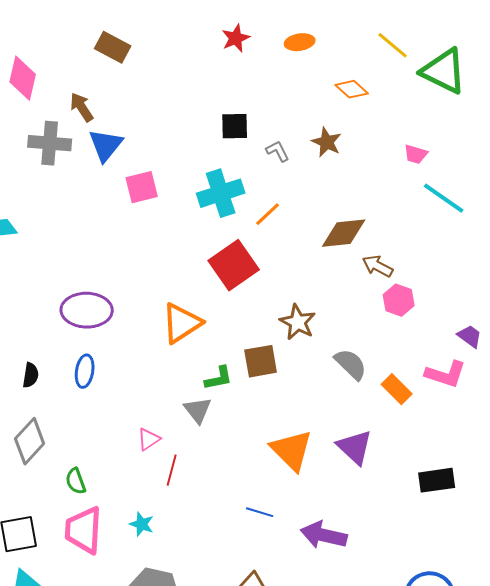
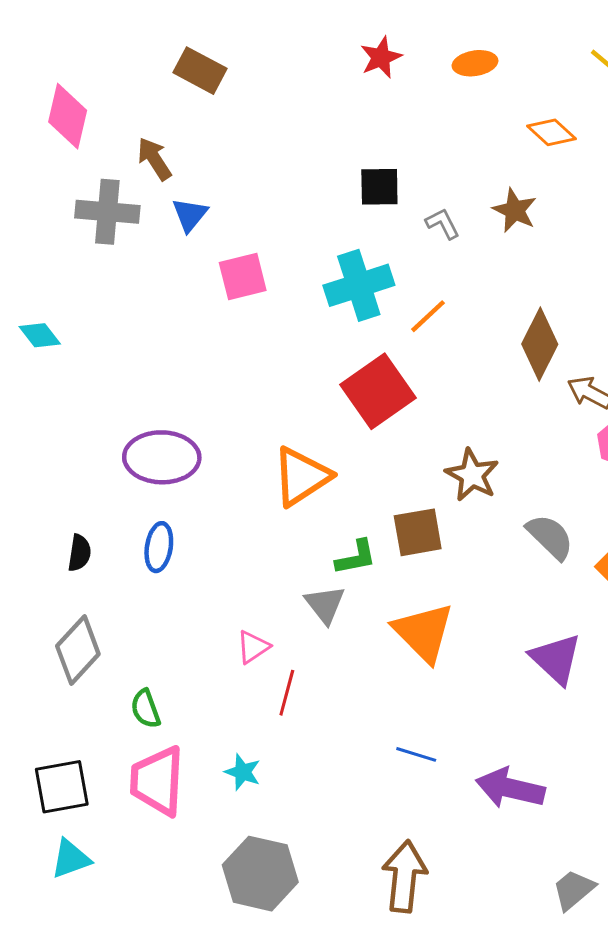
blue triangle: (106, 145) -> (190, 215), size x0.7
brown diamond: (344, 233) -> (540, 344), turned -57
orange triangle: (292, 450) -> (424, 632), moved

